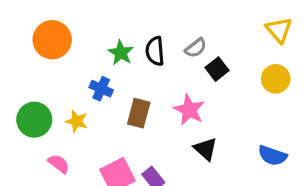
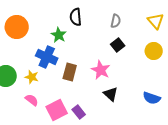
gray semicircle: (196, 48) -> (116, 21), moved, turned -40
black semicircle: (155, 51) -> (76, 17), moved
blue cross: (101, 89) -> (47, 57), size x1.5
pink semicircle: (59, 164) -> (32, 100), moved

